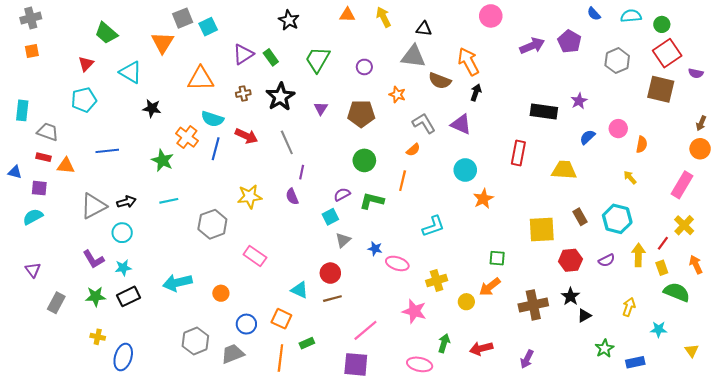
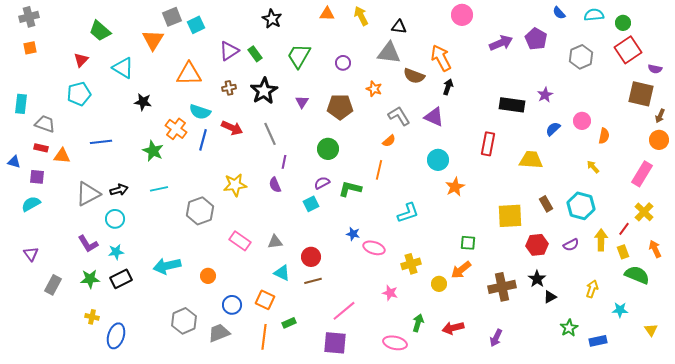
brown square: (661, 89) -> (641, 94), moved
green circle: (364, 160) -> (328, 149), moved
gray triangle: (343, 240) -> (275, 242), moved, turned 35
pink star: (414, 311) -> (390, 293), size x0.7

